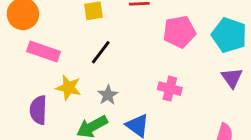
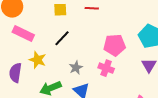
pink pentagon: (179, 32) -> (115, 45), moved
gray star: (108, 95) -> (76, 68), moved

